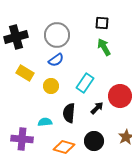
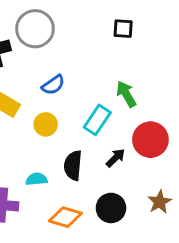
gray circle: (57, 35) -> (35, 29), moved
green arrow: (104, 47) -> (126, 94), moved

